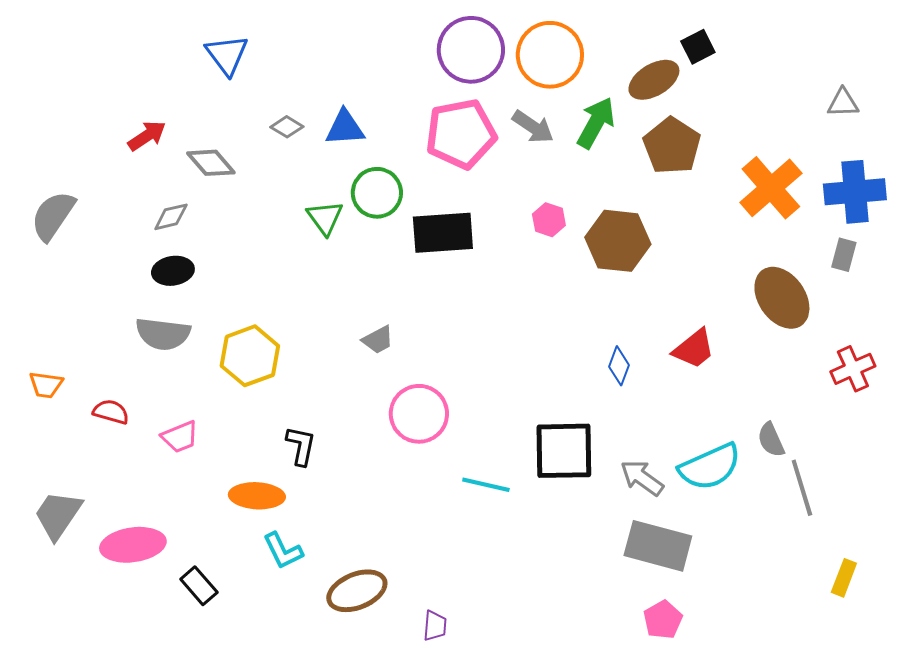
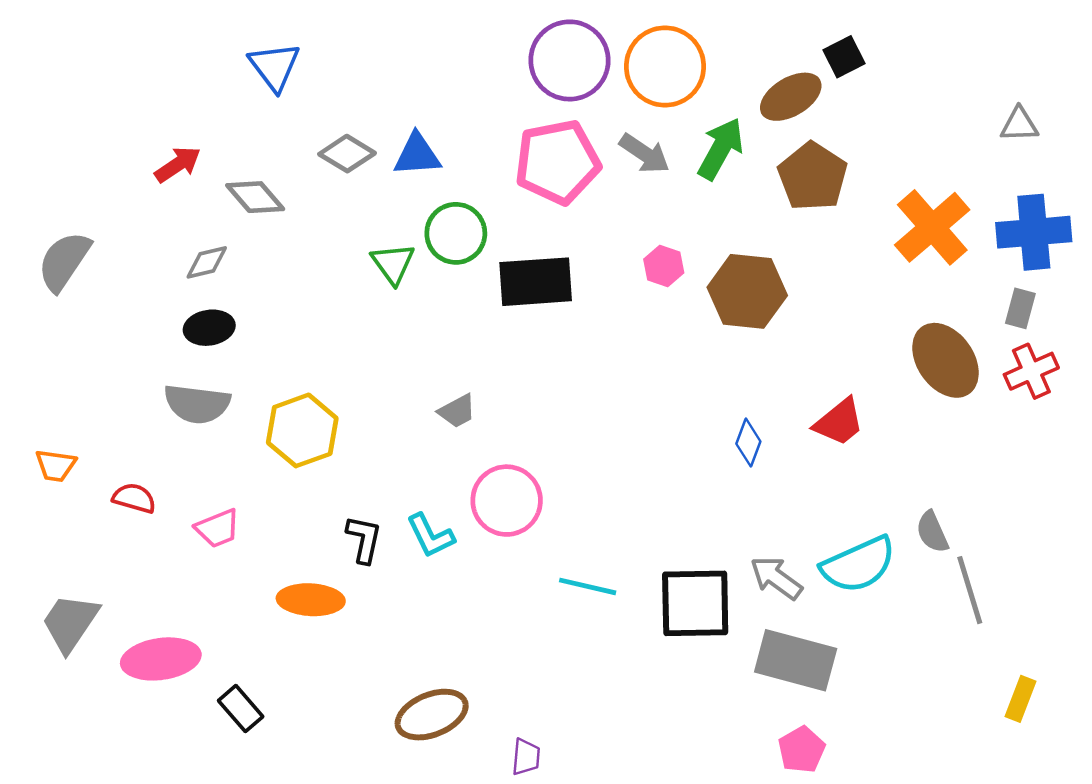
gray diamond: (287, 127) -> (347, 154), size x1.4
red cross: (853, 369) -> (1031, 371), moved
black square: (564, 451) -> (695, 603), moved
cyan L-shape: (283, 551) -> (430, 536), moved

